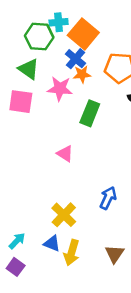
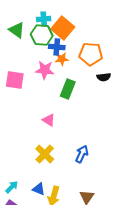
green hexagon: (39, 37) -> (42, 35), moved
blue cross: (75, 59) -> (57, 47), turned -35
green triangle: (29, 69) -> (17, 30), moved
yellow cross: (64, 215) -> (45, 154), moved

